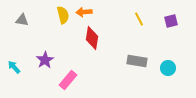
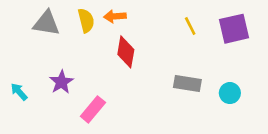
gray triangle: (22, 20) -> (46, 23), moved, size x1.5
purple square: (171, 21) -> (234, 29), size x1.6

